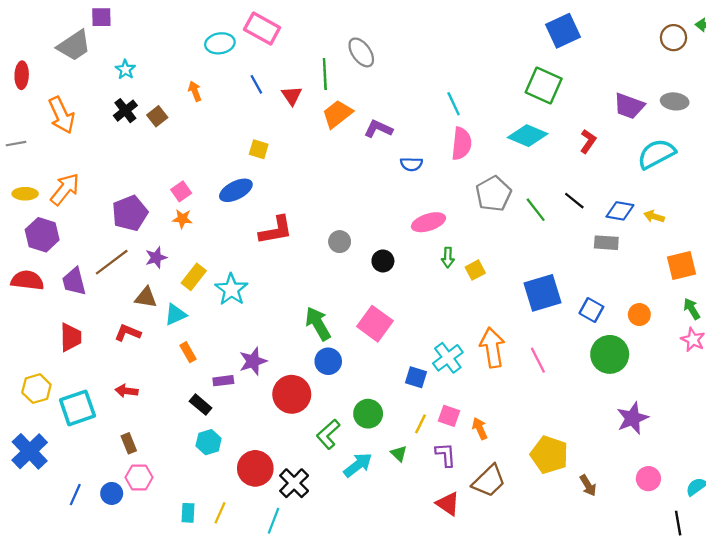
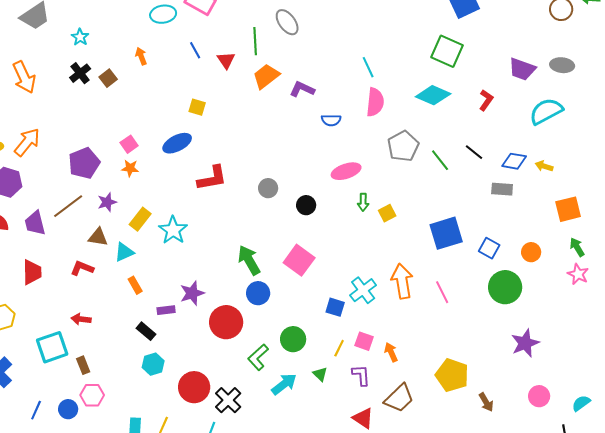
cyan square: (77, 408) -> (52, 347), moved

